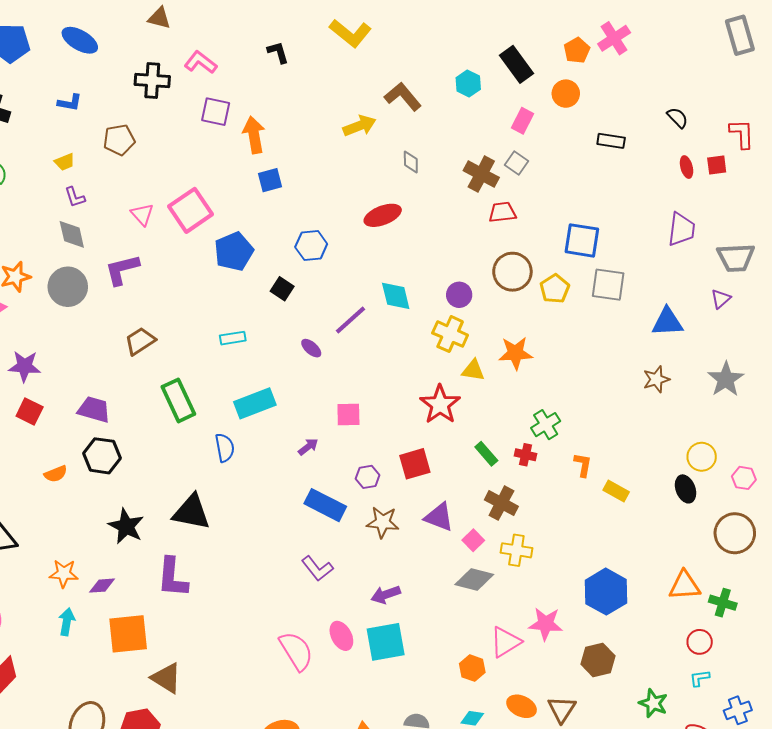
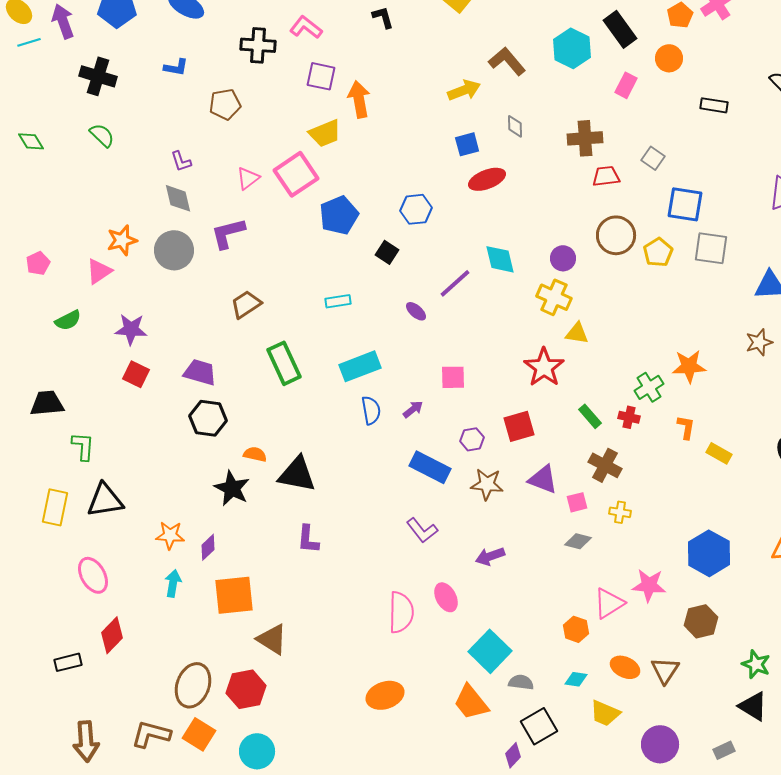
cyan hexagon: (468, 84) -> (572, 48), size x1.5
yellow trapezoid: (65, 162) -> (325, 133), moved, size x1.6
gray square: (516, 163) -> (653, 158), moved
brown cross: (481, 174) -> (585, 138), turned -32
blue square: (270, 180) -> (467, 144), moved
pink triangle: (142, 214) -> (248, 178), turned 35
orange star: (515, 353) -> (689, 366), moved
blue semicircle: (225, 448) -> (371, 410), moved
orange semicircle: (56, 474) -> (255, 454), moved, turned -145
pink square: (473, 540) -> (577, 502), turned 30
yellow cross: (516, 550) -> (620, 512), size x0.7
purple L-shape: (172, 578) -> (308, 539), moved, size x0.7
gray diamond: (474, 580) -> (578, 541), size x0.7
purple diamond: (102, 586) -> (208, 547), turned -40
cyan square: (386, 642) -> (490, 651), moved, turned -36
pink semicircle: (296, 651) -> (401, 612), turned 33

